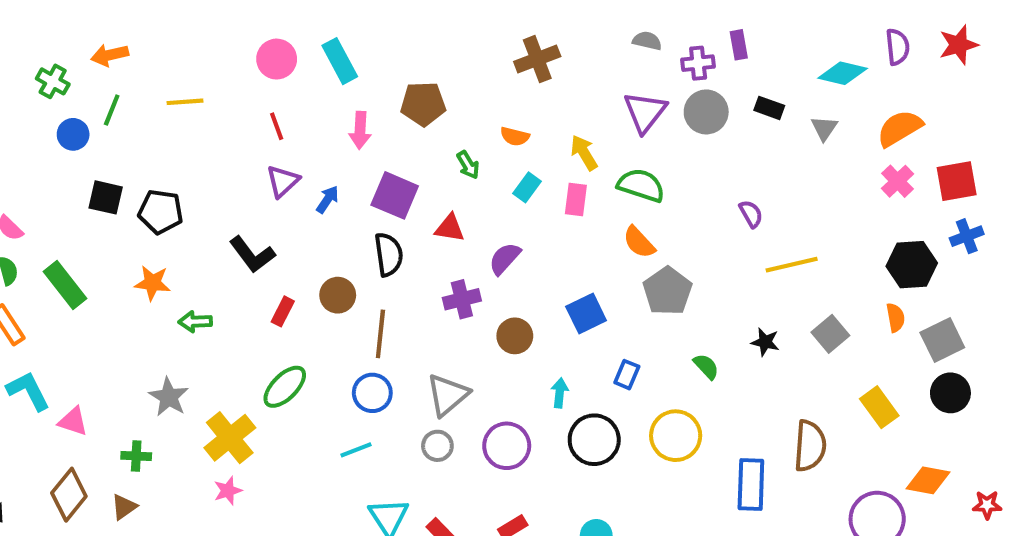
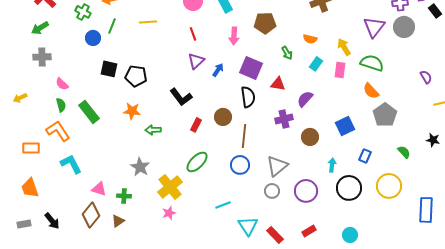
black rectangle: (769, 108) -> (435, 11), moved, turned 32
pink triangle: (73, 421) -> (99, 189), moved
cyan line: (356, 450) -> (223, 205), moved

